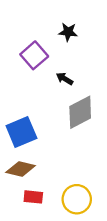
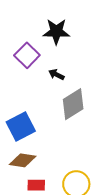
black star: (68, 32) -> (56, 32), size x1.5

